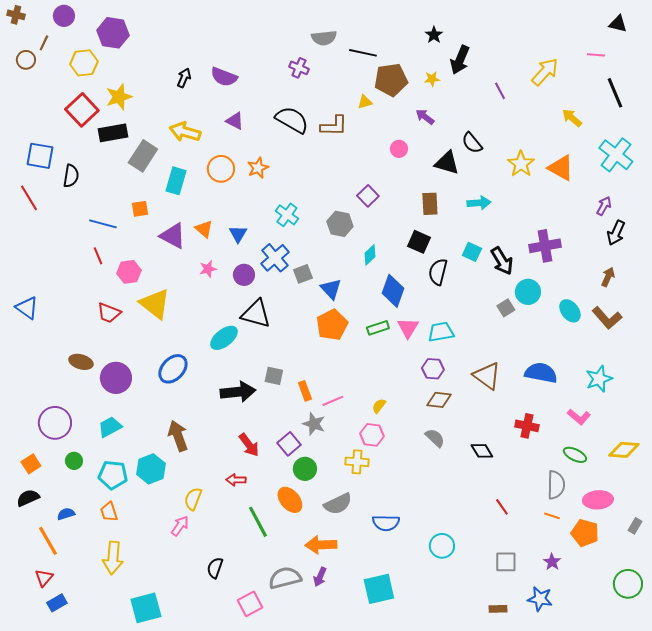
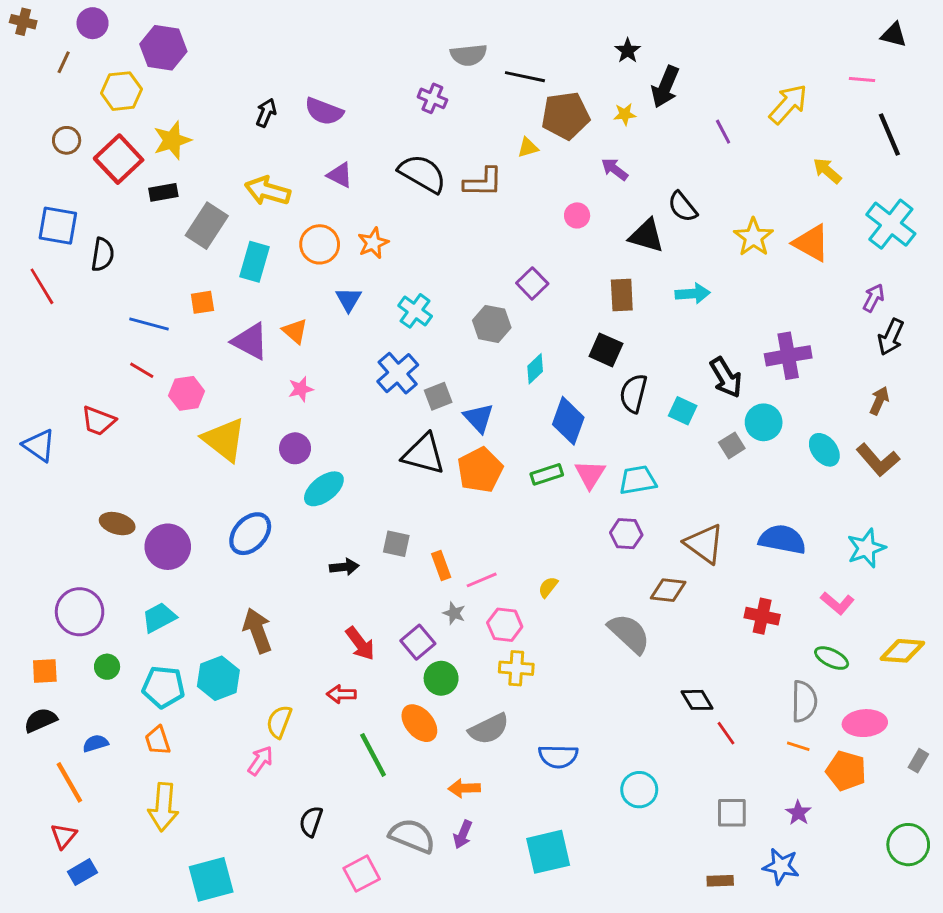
brown circle: (26, 60) -> (67, 140), moved
black rectangle: (113, 133) -> (163, 192), size x0.7
blue triangle: (238, 234) -> (349, 299), moved
cyan square: (472, 252) -> (683, 411), moved
red line: (98, 256) -> (142, 370), turned -36
purple circle: (244, 275) -> (295, 448), moved
red trapezoid: (109, 313) -> (98, 421), moved
black triangle: (256, 314) -> (424, 454), moved
black arrow: (238, 392) -> (344, 567), size x0.6
brown diamond: (439, 400) -> (668, 590), moved
gray star: (314, 424) -> (454, 613), size x0.7
pink hexagon: (372, 435) -> (505, 625), moved
gray semicircle: (435, 438) -> (629, 633), size x1.5
black diamond: (482, 451) -> (697, 700), moved
orange square: (31, 464) -> (45, 671), turned 30
orange arrow: (321, 545) -> (464, 788), size x0.7
gray semicircle: (285, 578) -> (412, 836), turned 36

